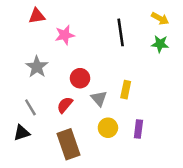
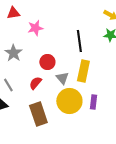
black line: (121, 32) -> (79, 41), moved
yellow rectangle: (126, 90) -> (83, 71), size x1.5
yellow circle: (108, 128) -> (69, 101), size x1.6

